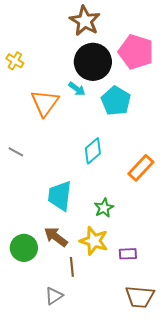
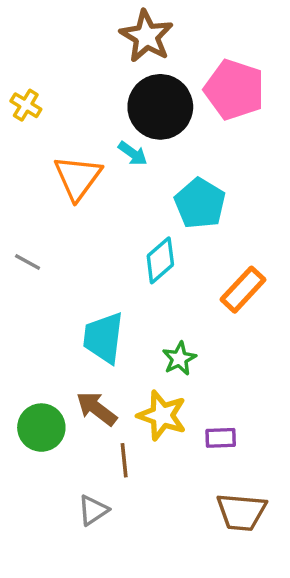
cyan pentagon: (116, 101) -> (200, 203), moved

